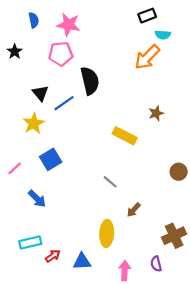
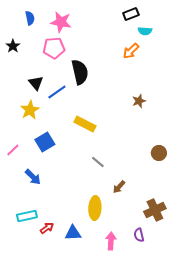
orange arrow: (147, 57) -> (131, 51), size x0.7
yellow rectangle: (125, 136) -> (85, 124), moved

